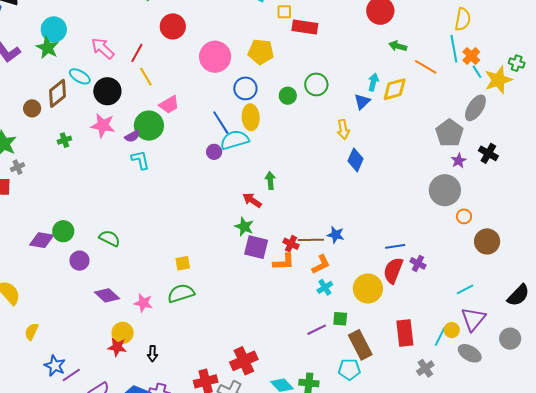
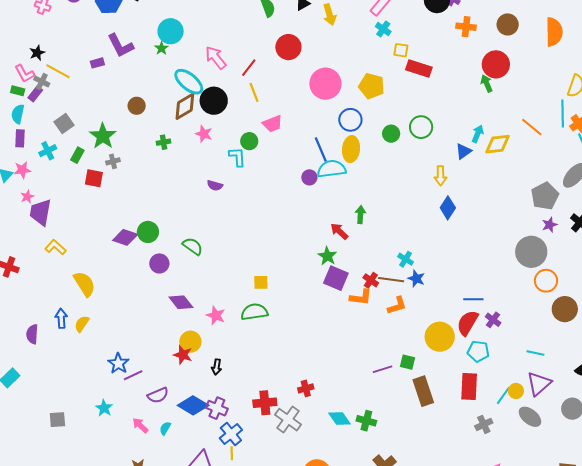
green arrow: (398, 46) -> (487, 83), moved, turned 42
green star: (48, 48) -> (161, 48), size x0.6
cyan ellipse: (80, 76) -> (189, 82), size x1.4
brown diamond: (57, 93) -> (185, 106), moved
pink star: (103, 125) -> (204, 134), size x0.7
green circle: (149, 126) -> (249, 141), size x0.6
purple semicircle: (132, 136) -> (215, 185), moved, turned 35
cyan L-shape: (140, 160) -> (237, 157), moved
orange circle: (464, 216) -> (546, 281), size x1.5
cyan cross: (325, 287) -> (406, 259), moved, turned -35
cyan line: (465, 289) -> (535, 353), turned 30
yellow semicircle: (31, 332) -> (82, 324), moved
red cross: (244, 361) -> (306, 388), size x0.6
cyan pentagon: (349, 369) -> (478, 351), moved

